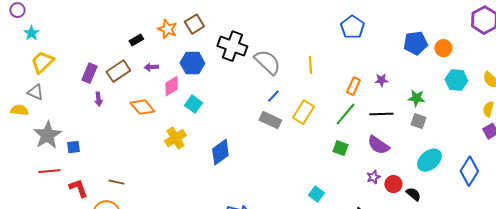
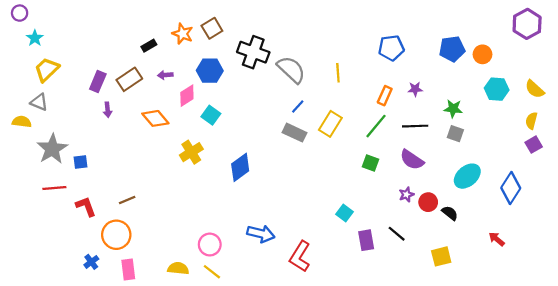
blue pentagon: (352, 27) -> (391, 48), moved, turned 30
brown line: (116, 182) -> (127, 200), turned -35

